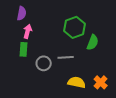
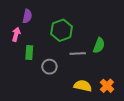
green hexagon: (75, 27) -> (62, 30), moved
pink arrow: (28, 31) -> (16, 34), moved
gray line: (66, 57) -> (78, 53), moved

